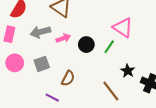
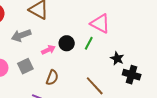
pink arrow: (63, 38) -> (48, 50), moved
black star: (128, 71) -> (117, 58), moved

